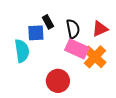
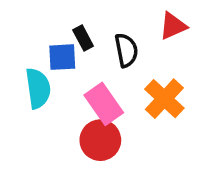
red triangle: (100, 29) -> (173, 26), moved
pink rectangle: (77, 49) -> (104, 104), moved, turned 30

